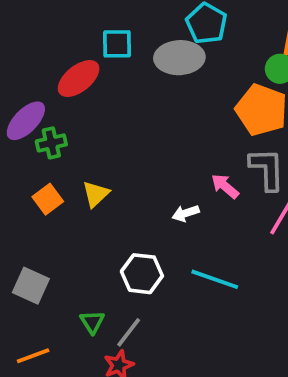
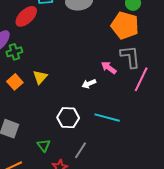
gray line: (129, 332) -> (80, 150), moved

